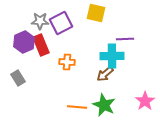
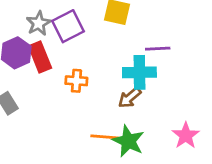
gray star: (40, 21) -> (39, 23), turned -30
orange line: (77, 107) -> (104, 137), moved

